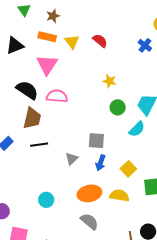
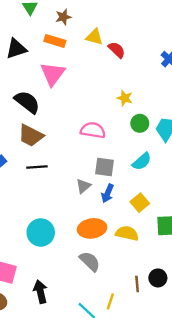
yellow triangle: (72, 42) -> (94, 37), moved, turned -42
pink semicircle: (57, 96) -> (93, 130), moved
green circle: (118, 107) -> (140, 123), moved
brown trapezoid: (32, 118) -> (31, 136), turned 100
cyan semicircle: (137, 129) -> (142, 161), moved
gray triangle: (72, 159) -> (83, 186), moved
cyan circle: (46, 200) -> (41, 232), size x1.5

